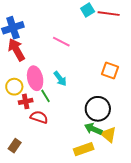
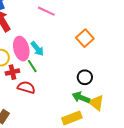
orange square: (110, 71) -> (85, 38), moved, turned 30
cyan arrow: (60, 79) -> (37, 49), moved
black circle: (98, 109) -> (85, 77), size x0.6

